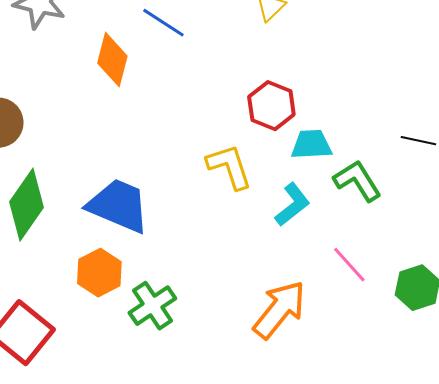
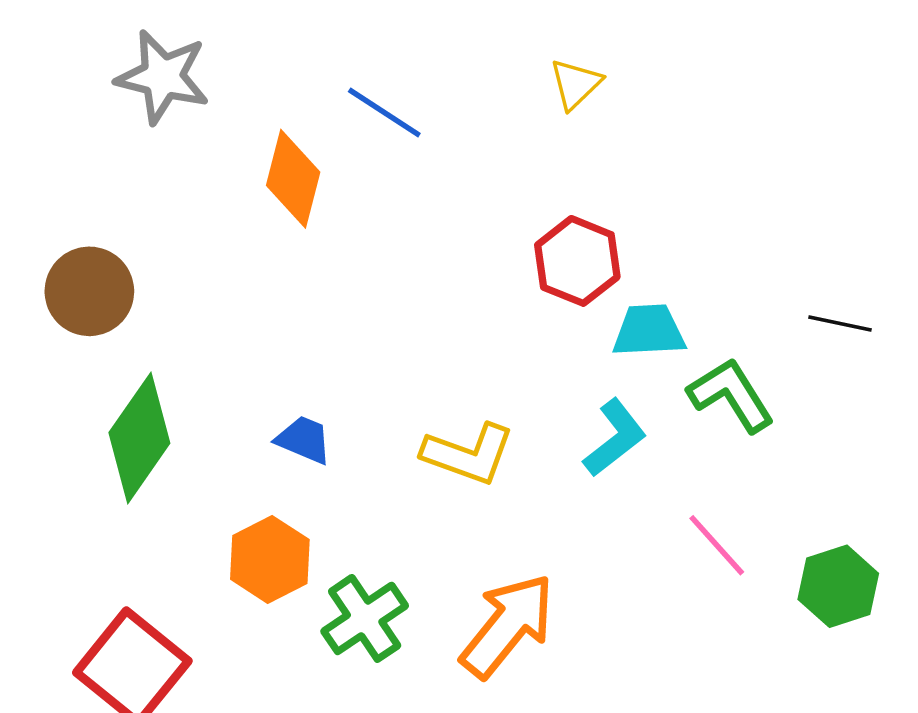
yellow L-shape: (229, 167) -> (468, 454), moved, turned 128
blue trapezoid: (118, 206) -> (304, 440), size x0.5
orange arrow: (279, 310) -> (508, 626), moved

